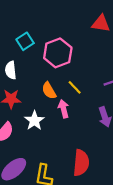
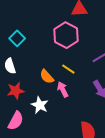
pink hexagon: (58, 53) -> (66, 35), moved

